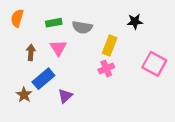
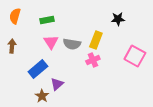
gray semicircle: (82, 27) -> (72, 44), moved
brown arrow: (31, 52) -> (12, 46), moved
brown star: (24, 95) -> (42, 96), moved

